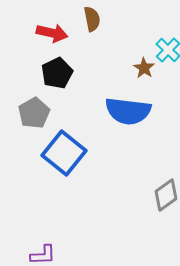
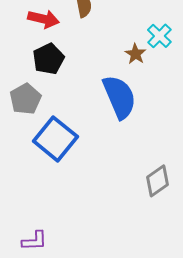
blue semicircle: (128, 111) -> (119, 97), turned -120

